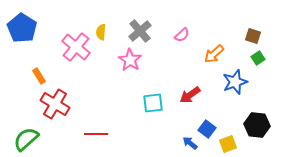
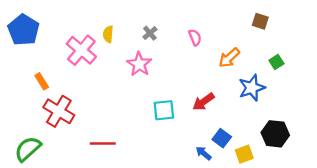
gray cross: (140, 31) -> (150, 33), size x0.6
pink semicircle: (182, 35) -> (195, 37), turned -70
brown square: (253, 36) -> (260, 21), moved

